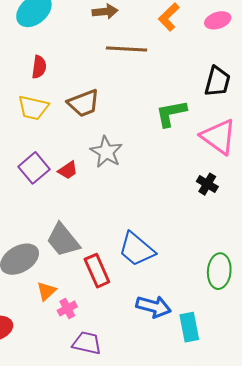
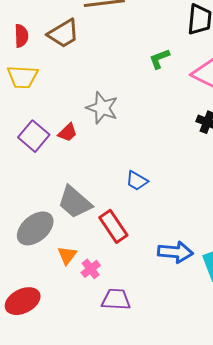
brown trapezoid: (84, 103) -> (63, 33), moved
green L-shape: (171, 113) -> (159, 59), size x0.7
blue trapezoid: (137, 249) -> (137, 181), moved, size x0.6

